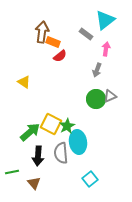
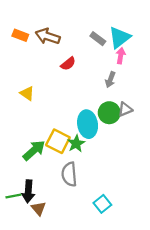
cyan triangle: (105, 20) -> (119, 37), moved
brown arrow: (42, 32) -> (48, 36), turned -80
orange rectangle: (53, 42) -> (20, 35), moved
cyan ellipse: (78, 142) -> (88, 124), moved
black arrow: (38, 156) -> (28, 191), moved

